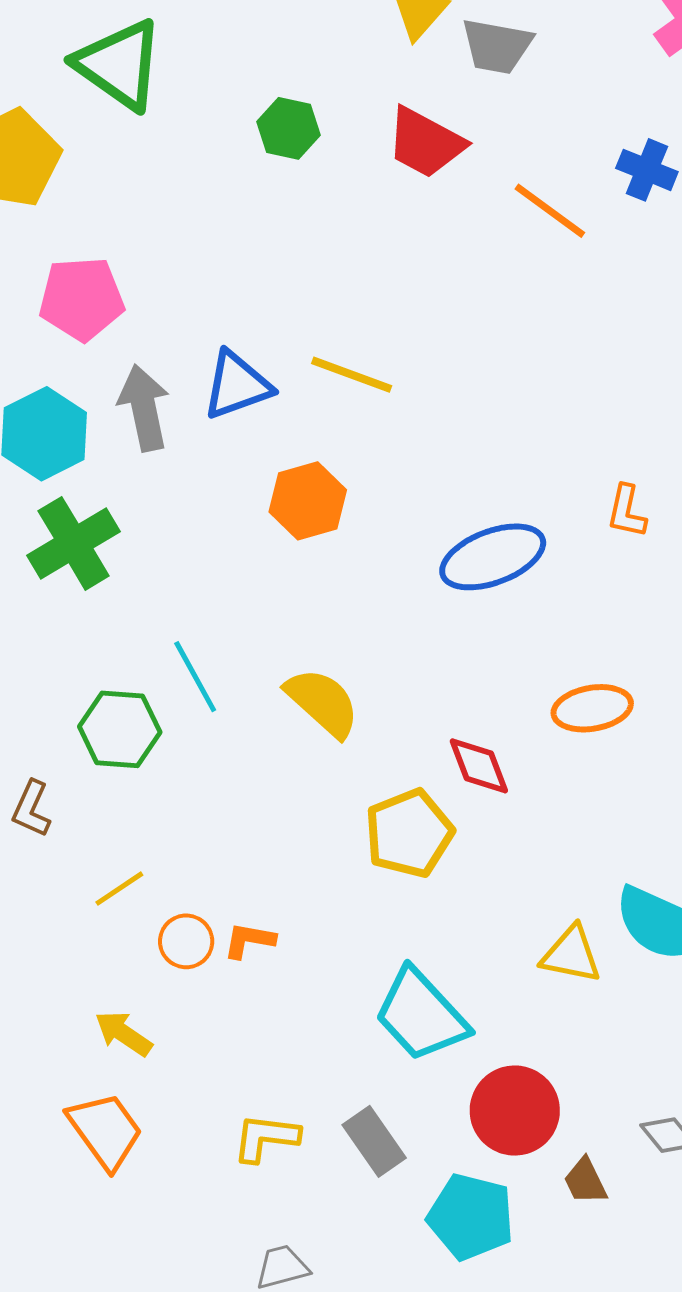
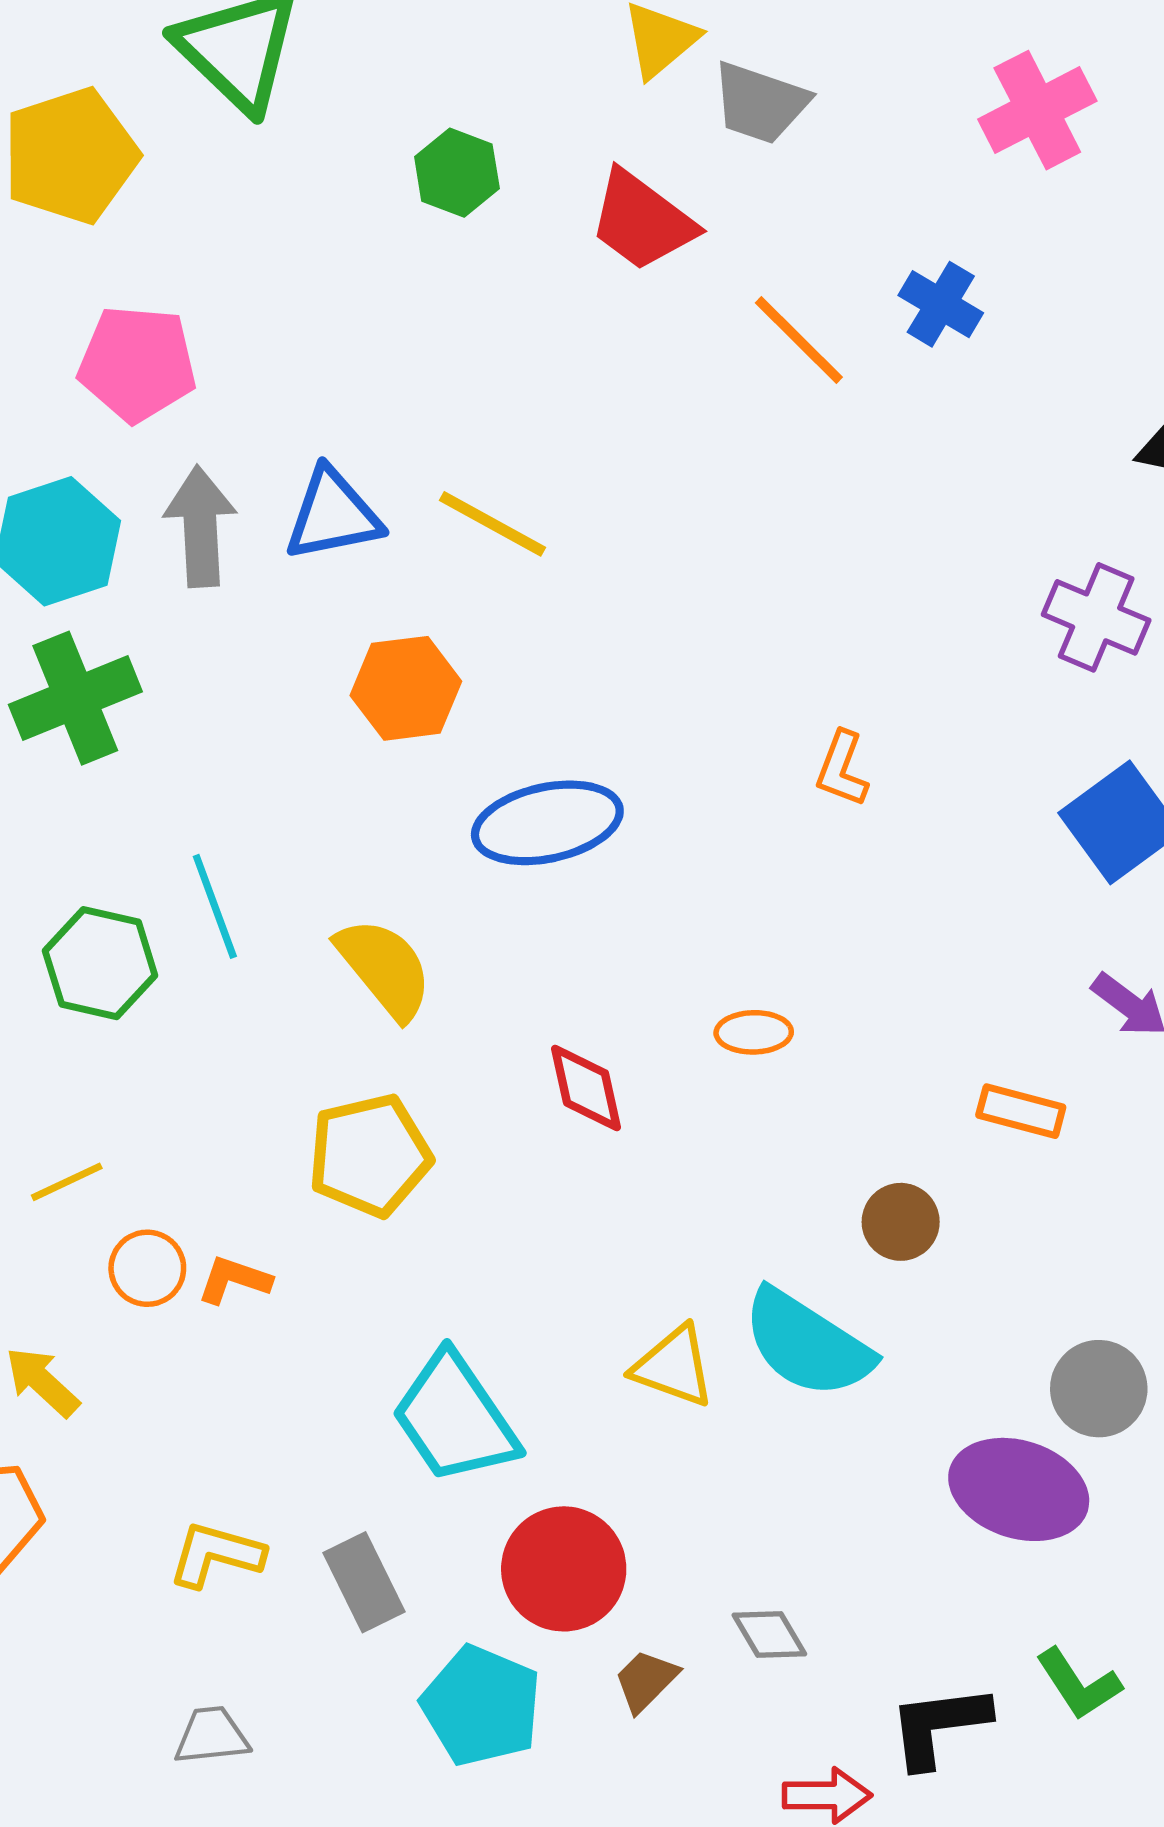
blue ellipse: (493, 557) -> (547, 823), moved
orange ellipse: (592, 708) -> (754, 1032), size x0.7
yellow pentagon: (409, 833) -> (370, 1155), moved
brown trapezoid: (585, 1181) -> (646, 1681), turned 62

